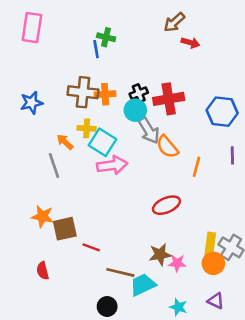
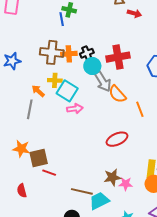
black cross: (139, 93) -> (87, 53), moved
pink arrow: (112, 165) -> (75, 109), size x0.7
gray line: (54, 166) -> (30, 109), turned 30
orange line: (196, 167) -> (140, 109), turned -35
red line: (91, 247) -> (49, 173), moved

